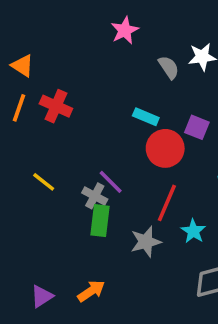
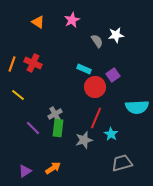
orange triangle: (23, 66) -> (38, 22), moved
purple square: (197, 127) -> (113, 75), turned 32
yellow line: (44, 182) -> (18, 95), moved
purple line: (111, 182) -> (33, 128), moved
gray cross: (95, 196) -> (55, 114), turned 32

